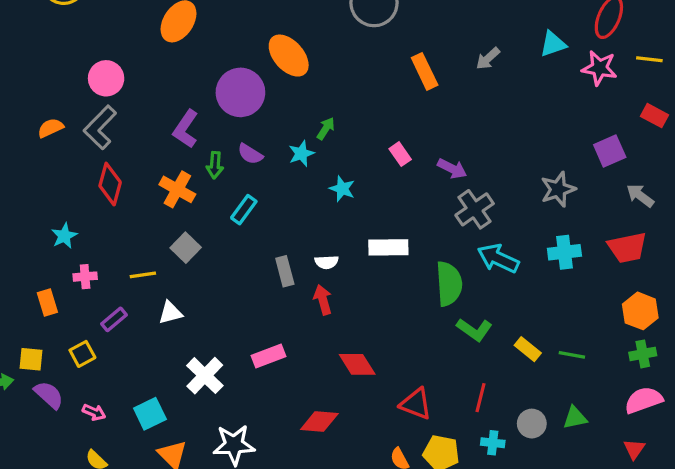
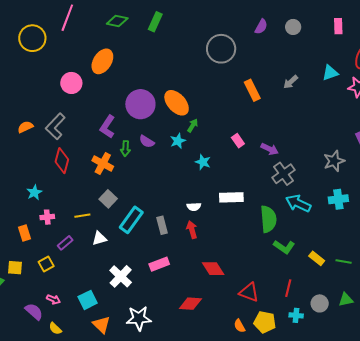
orange ellipse: (289, 56) -> (177, 103), moved
pink circle: (106, 78) -> (71, 83), moved
cyan rectangle: (244, 210) -> (131, 220), moved, size x1.5
gray rectangle: (285, 271) -> (162, 225), moved
purple semicircle: (49, 395) -> (34, 312), moved

